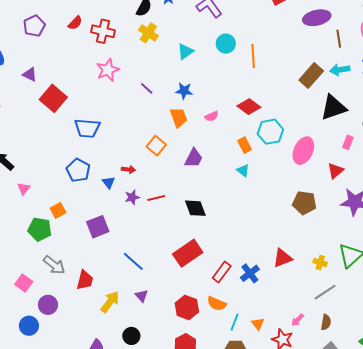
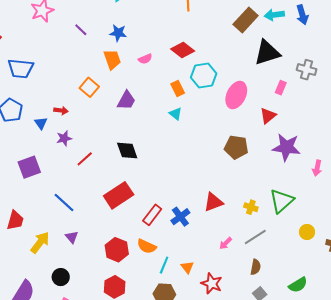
red line: (156, 198) -> (85, 159), moved, turned -30
pink arrow: (298, 320) -> (226, 243), moved

